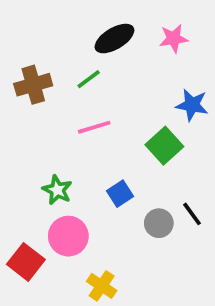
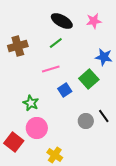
black ellipse: (114, 39) -> (62, 21), turned 60
green line: (89, 79) -> (56, 43), moved
blue square: (120, 194) -> (65, 90), moved

